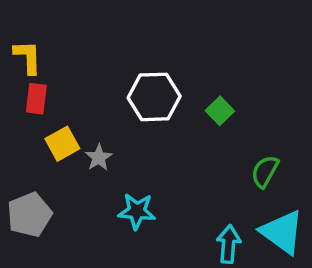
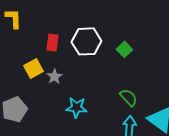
red rectangle: (36, 99) -> (52, 42), moved
green semicircle: (265, 171) -> (128, 97), moved, turned 108

